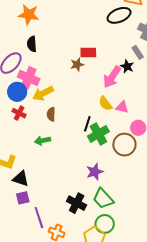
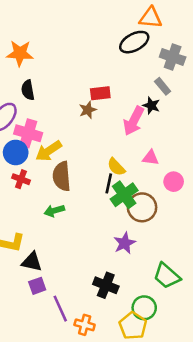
yellow semicircle: (105, 103) -> (116, 167), moved
brown semicircle: (51, 114) -> (62, 176), size x1.6
brown circle: (124, 145) -> (142, 207), moved
green trapezoid: (103, 199) -> (167, 276), moved

